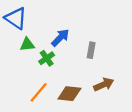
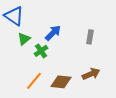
green triangle: (27, 44) -> (24, 39), turned -32
gray rectangle: (91, 50) -> (90, 37), moved

